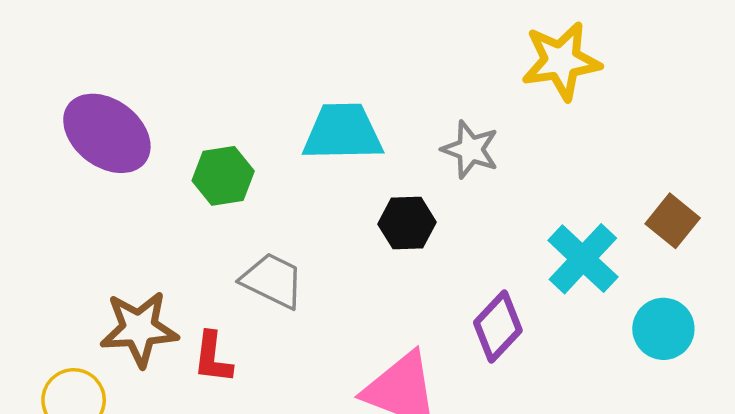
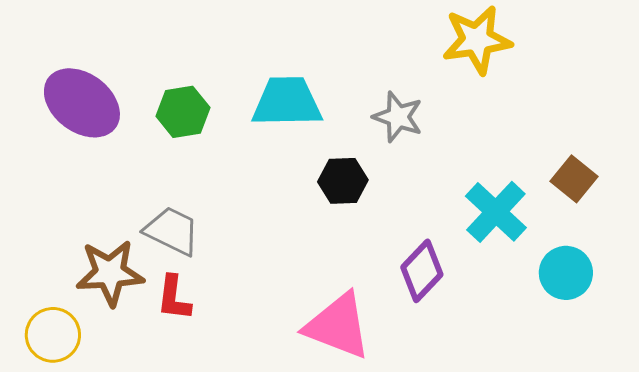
green hexagon: (223, 176) -> (183, 112), moved
gray trapezoid: (273, 281) -> (172, 231), moved

